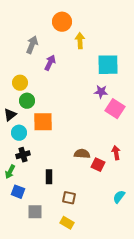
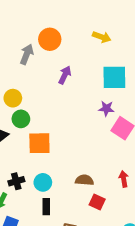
orange circle: (62, 22) -> (50, 39), moved
yellow arrow: (80, 41) -> (102, 37), moved, turned 112
purple arrow: (50, 63) -> (65, 75), moved
cyan circle: (19, 133) -> (43, 182), moved
red square: (98, 165) -> (97, 202), moved

